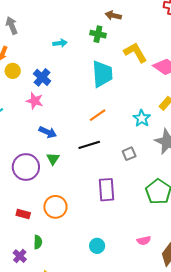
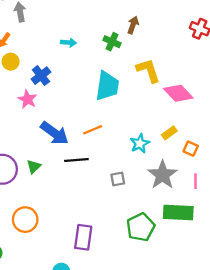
brown arrow: (113, 15) -> (133, 25), turned 84
blue arrow: (48, 132) -> (55, 133), moved, size x1.5
purple rectangle: (106, 190) -> (83, 237), moved

